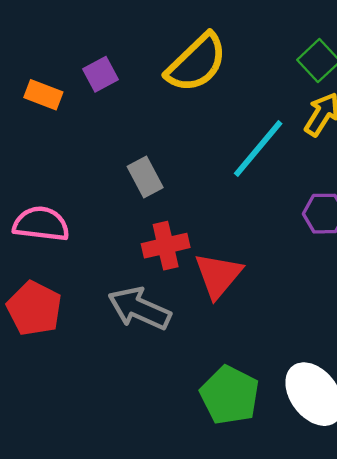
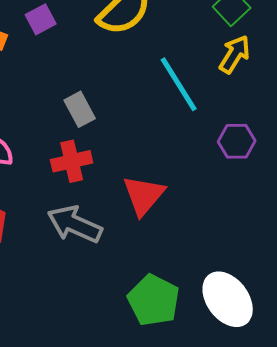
cyan line: (258, 148) -> (179, 84), turned -72
red cross: (166, 246) -> (72, 161), moved

